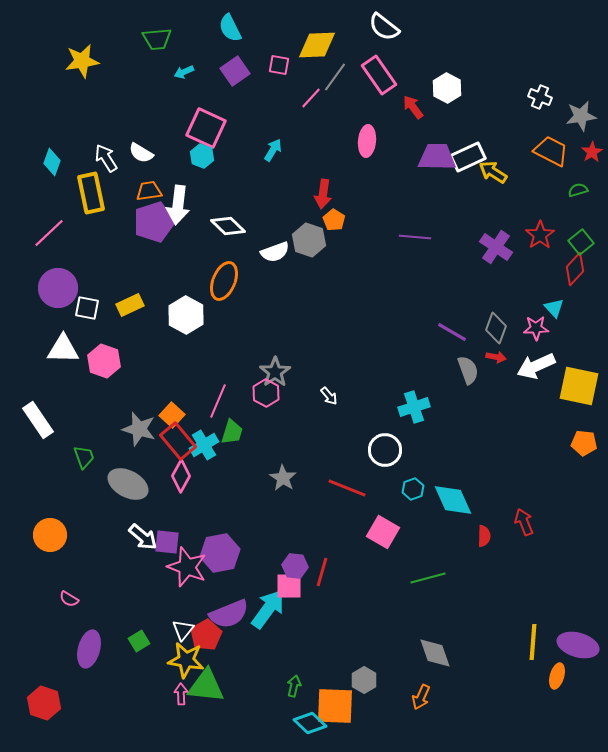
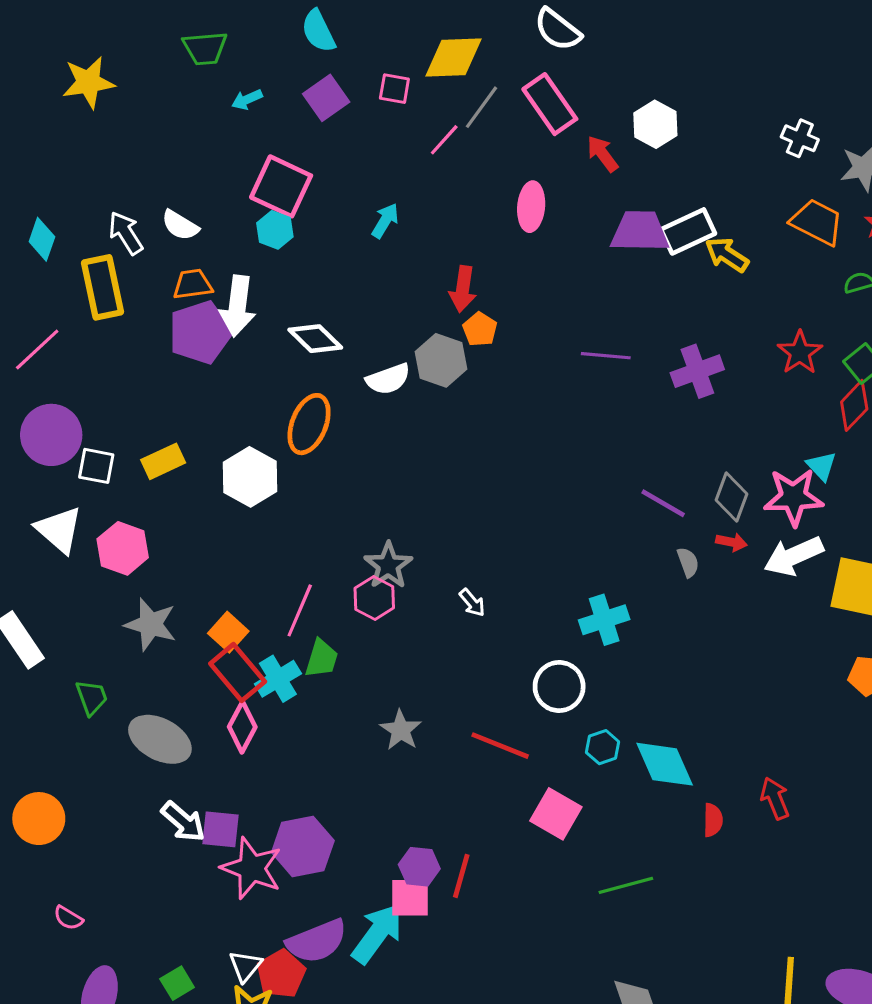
purple cross: (496, 247) -> (697, 371), moved, turned 36
pink star: (536, 328) -> (794, 497), size x1.5
white triangle: (63, 349) -> (59, 530), turned 40
gray semicircle: (468, 370) -> (688, 562), size x0.7
gray star: (139, 429) -> (151, 624), moved

